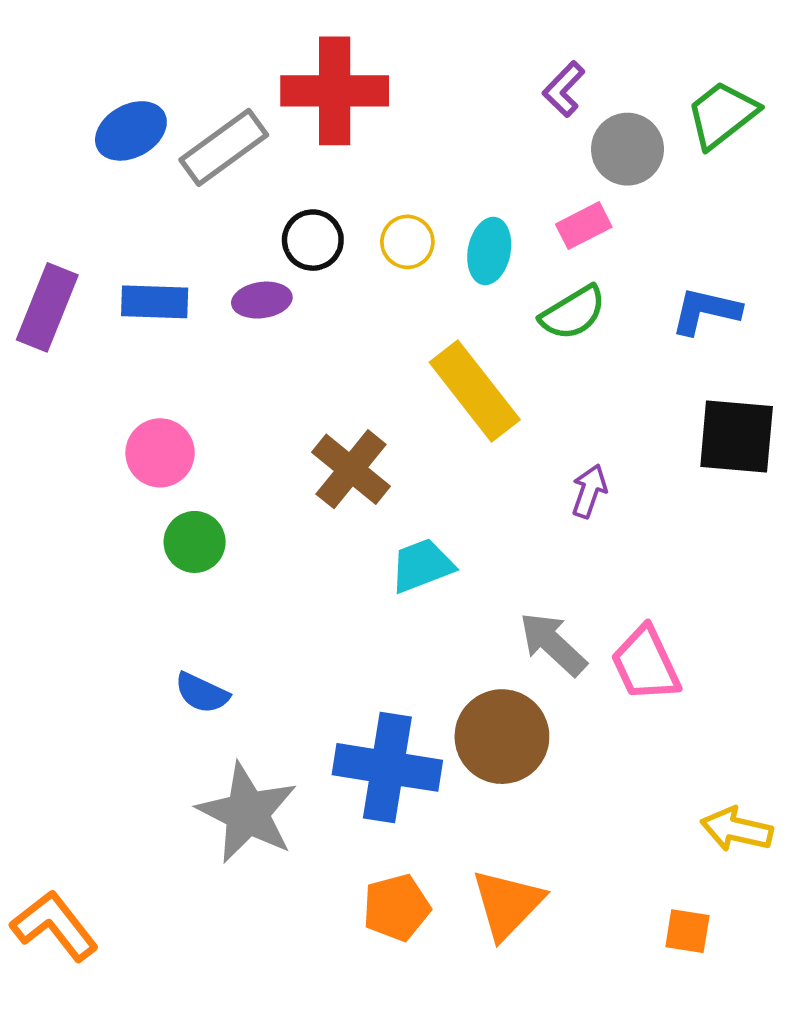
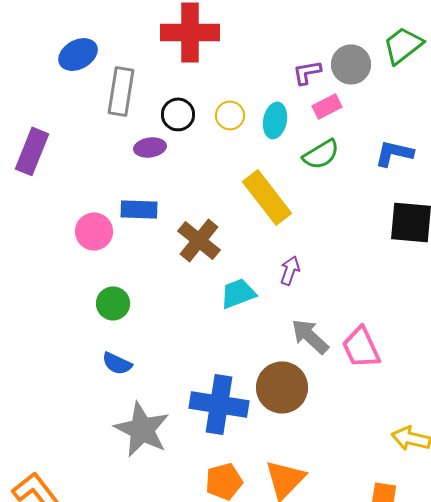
purple L-shape: (564, 89) -> (307, 72), moved, turned 36
gray rectangle: (224, 147) -> (121, 91), moved, turned -45
blue rectangle: (155, 302) -> (139, 209), moved
purple arrow: (589, 491) -> (290, 270), moved
green circle: (195, 542) -> (113, 303), moved

